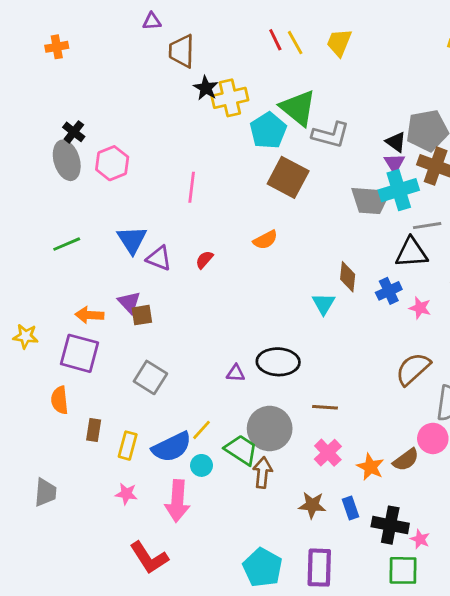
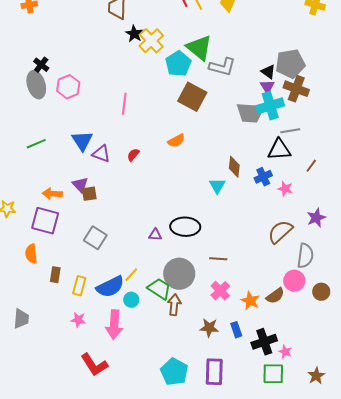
yellow cross: (230, 98) -> (151, 41), turned -30
black cross: (390, 525) -> (264, 342), turned -30

